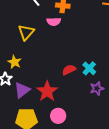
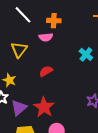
cyan cross: (89, 68) -> (86, 54), moved
red semicircle: (69, 70) -> (46, 71), moved

